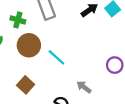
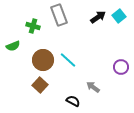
brown circle: (29, 45) -> (43, 60), moved

